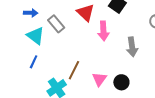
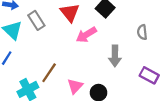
pink arrow: (103, 31) -> (86, 35), turned 54

